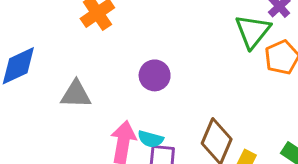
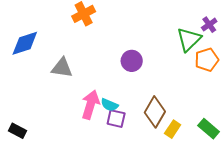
purple circle: (155, 75) -> (132, 61), moved

